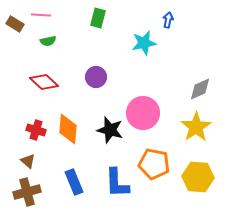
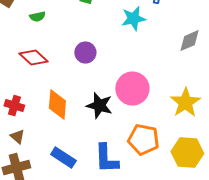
gray diamond: (200, 89) -> (189, 41), moved
red cross: (36, 130) -> (14, 106), moved
blue rectangle: (74, 182) -> (63, 158), turned -35

